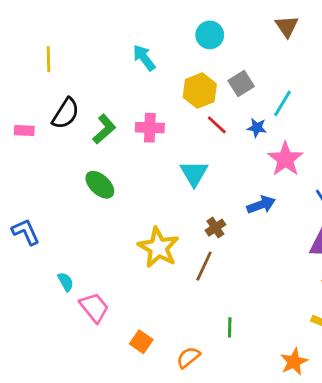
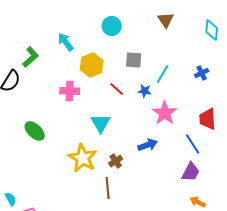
gray square: (241, 83) -> (134, 60), turned 36
yellow hexagon: (200, 91) -> (92, 65), moved
green L-shape: (104, 129) -> (31, 57), moved
yellow star: (158, 248) -> (83, 158), moved
brown line: (204, 266) -> (108, 188), turned -30

